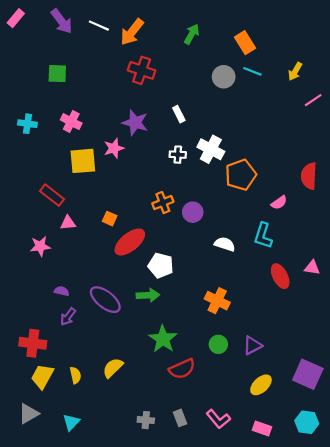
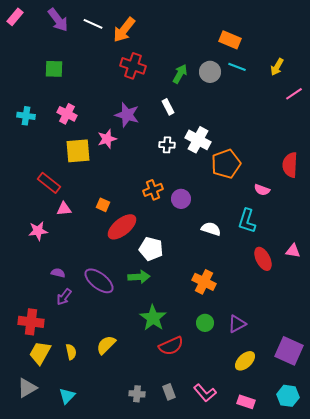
green arrow: (192, 34) -> (180, 74), moved
orange rectangle: (245, 43) -> (230, 40), turned -35
pink semicircle: (279, 203) -> (262, 190), turned 56

